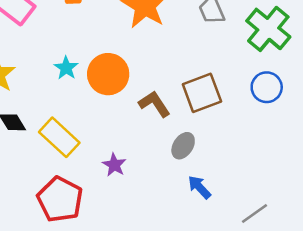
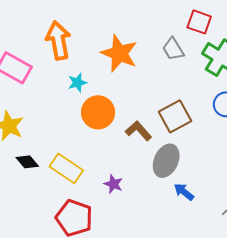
cyan star: (66, 68) -> (77, 83), moved, turned 30
gray ellipse: (183, 146) -> (166, 161), size x1.5

